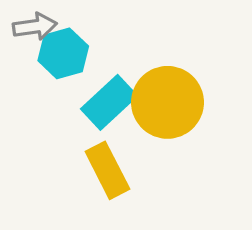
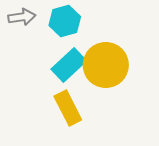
cyan hexagon: (63, 53) -> (65, 21), moved

